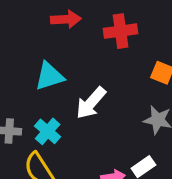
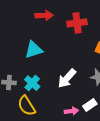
white arrow: (91, 103) -> (67, 78), moved

